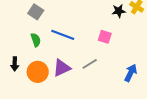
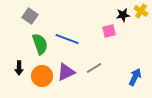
gray square: (36, 12) -> (30, 16), moved
pink square: (105, 37) -> (109, 31), moved, turned -32
green semicircle: (36, 40) -> (40, 44), size x1.5

